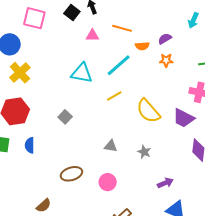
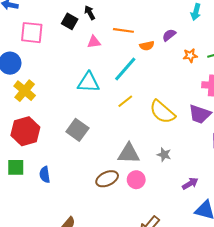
orange star: (166, 60) -> (190, 56), moved
gray square: (65, 117) -> (77, 130), size x1.5
blue semicircle: (30, 145) -> (45, 175), moved
gray triangle: (111, 146) -> (129, 153), size x1.6
brown ellipse: (71, 174) -> (107, 179), moved
pink circle: (108, 182) -> (136, 180), moved

